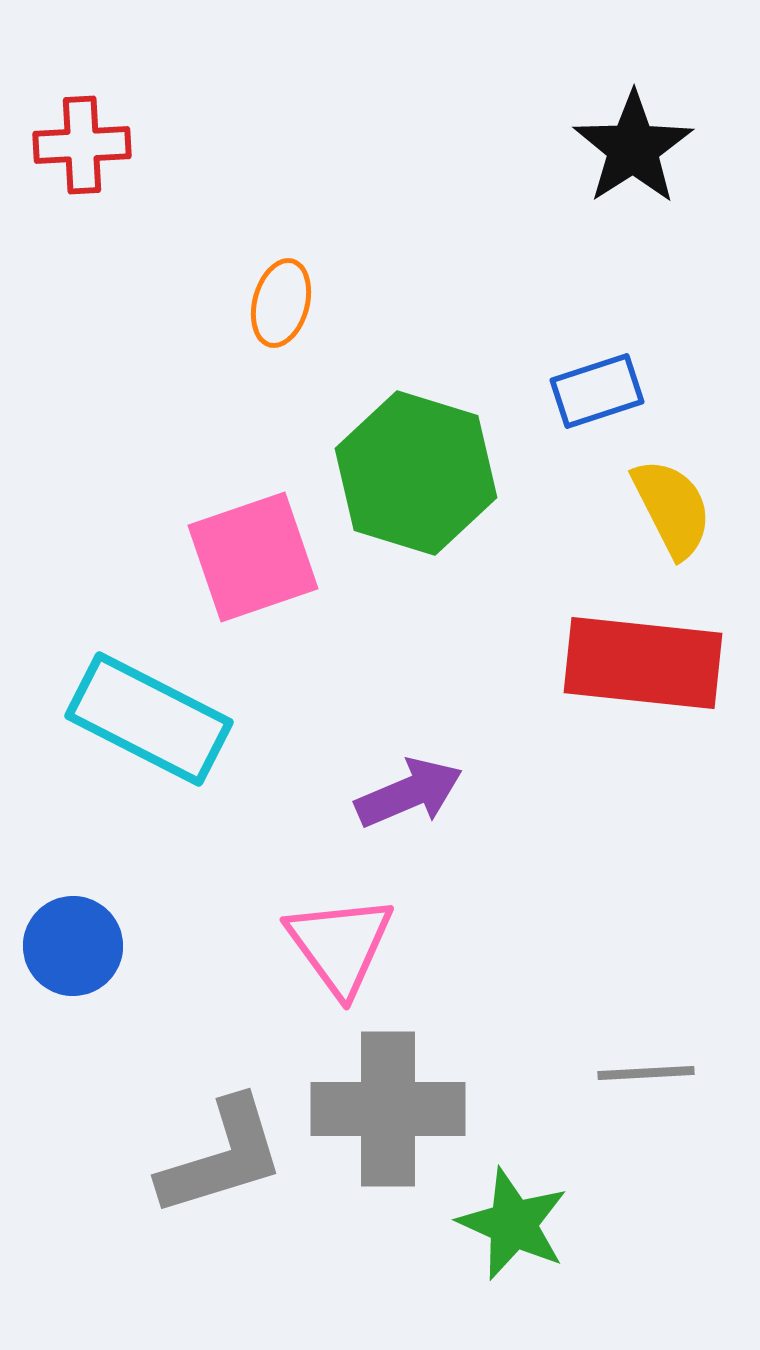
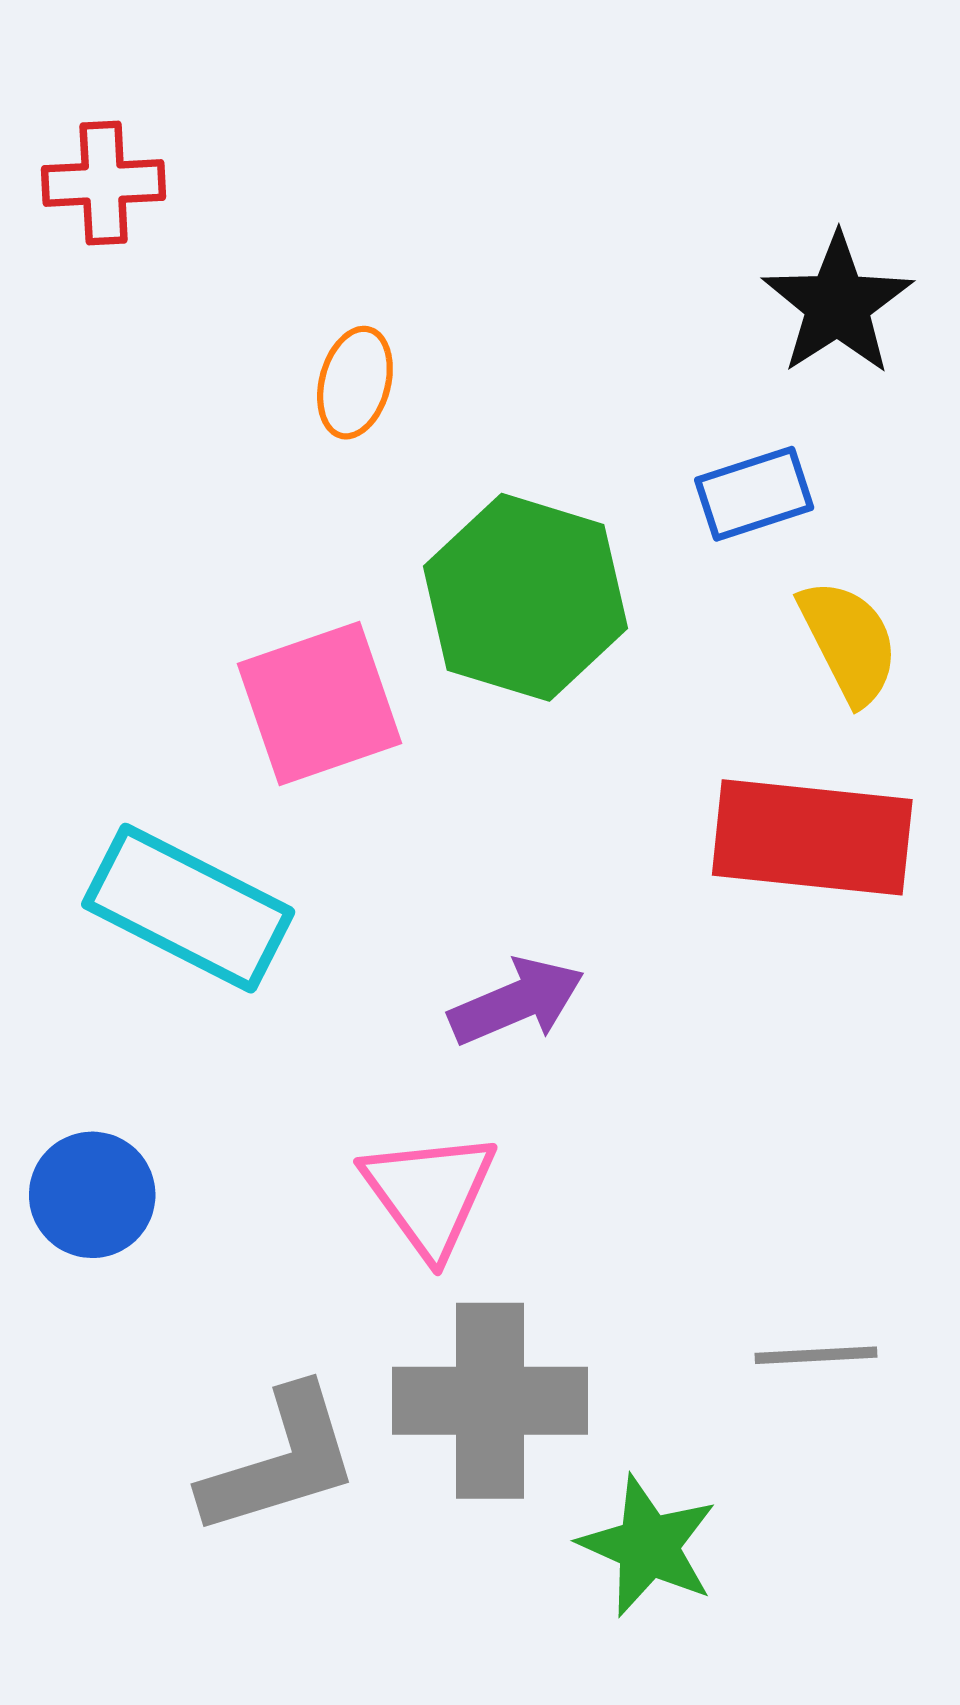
black star: (633, 148) -> (837, 304), moved

